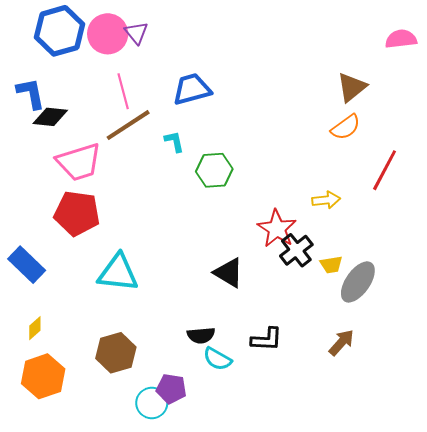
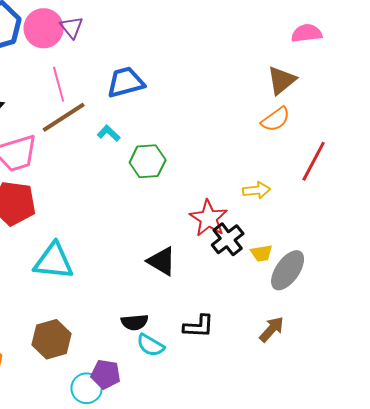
pink semicircle: (401, 39) -> (307, 33), moved
cyan L-shape: (174, 142) -> (109, 133), turned -35

